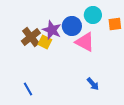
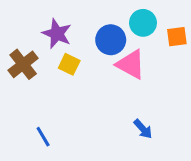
purple star: (52, 30) -> (57, 34), moved
brown cross: (31, 37) -> (23, 64), moved

